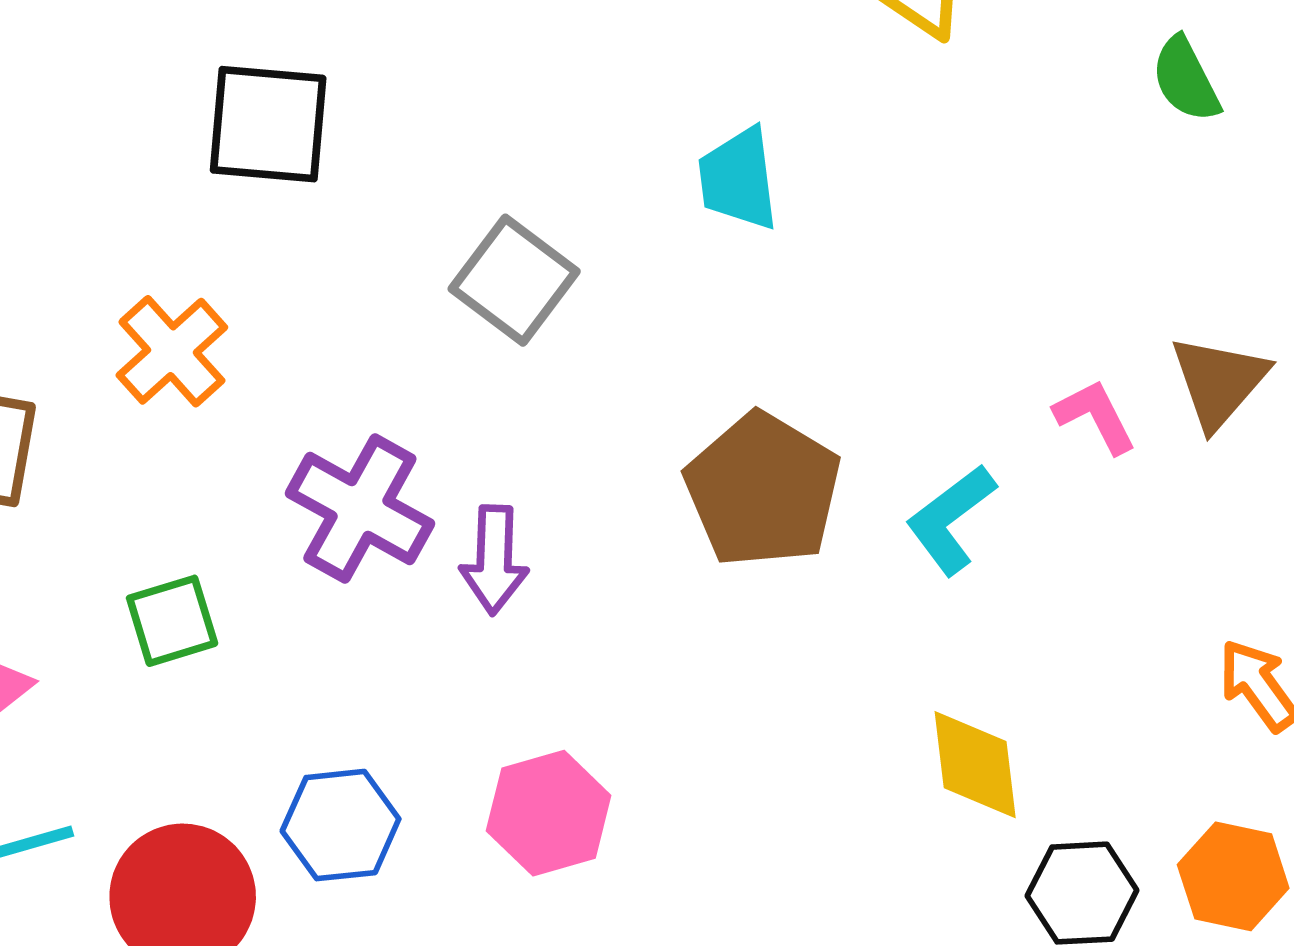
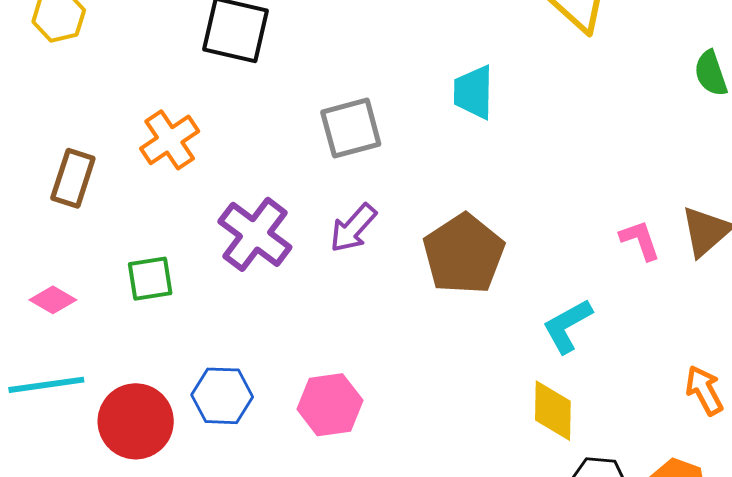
gray square: (514, 280) -> (351, 128), turned 30
cyan L-shape: (951, 519) -> (567, 326), moved
purple arrow: (494, 560) -> (353, 228), moved, turned 32

